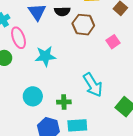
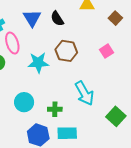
black semicircle: (62, 11) -> (57, 19), turned 56
brown hexagon: (83, 25) -> (66, 51), moved

